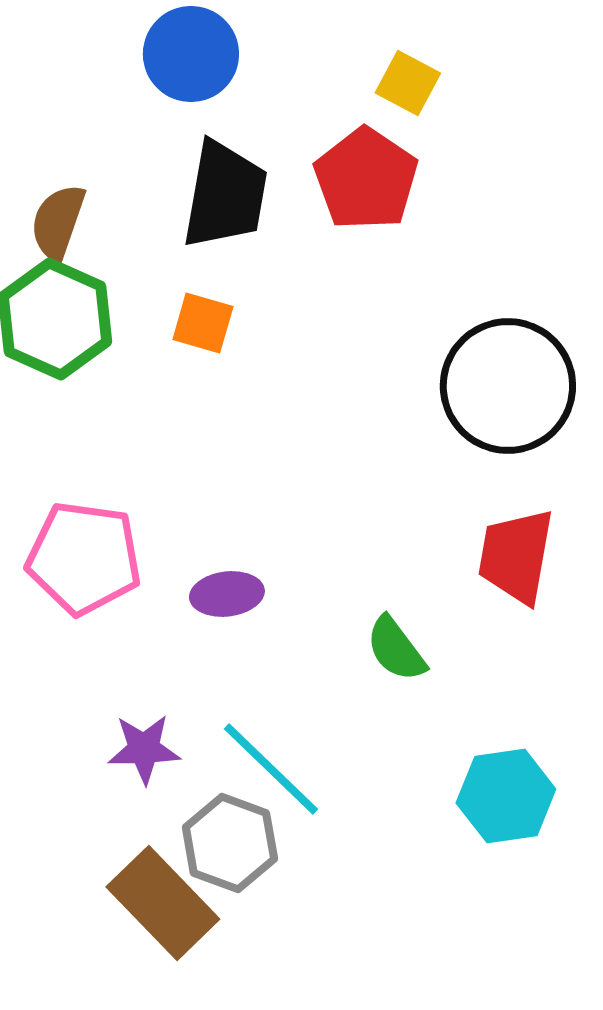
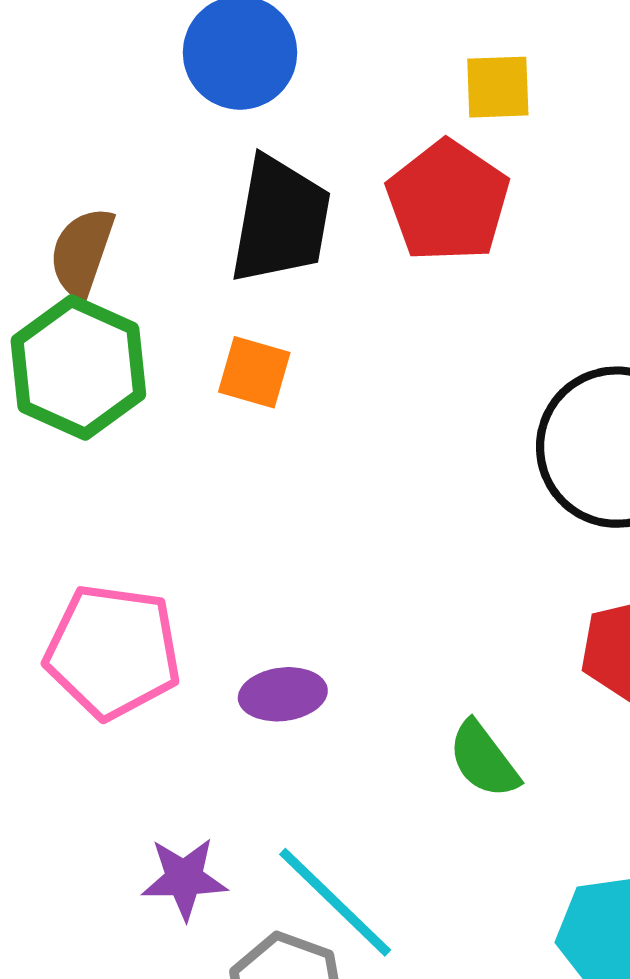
yellow square: (408, 83) -> (498, 87), turned -30

